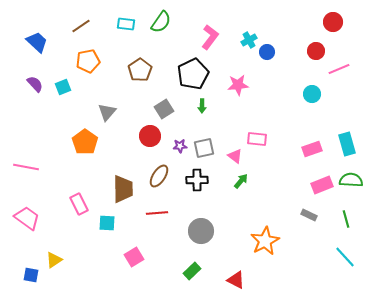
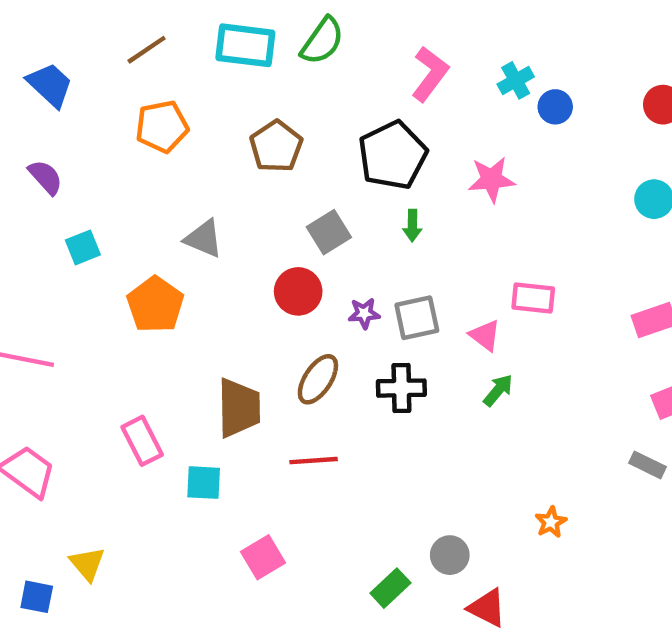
cyan rectangle: (126, 24) -> (245, 45), size x1.5
cyan square: (63, 87) -> (83, 247), moved
gray triangle: (107, 112) -> (204, 239), turned -48
gray circle: (201, 231) -> (450, 555), moved, size x0.7
orange star: (265, 241) -> (551, 522), size x0.5
yellow triangle: (54, 260) -> (87, 564), turned -36

